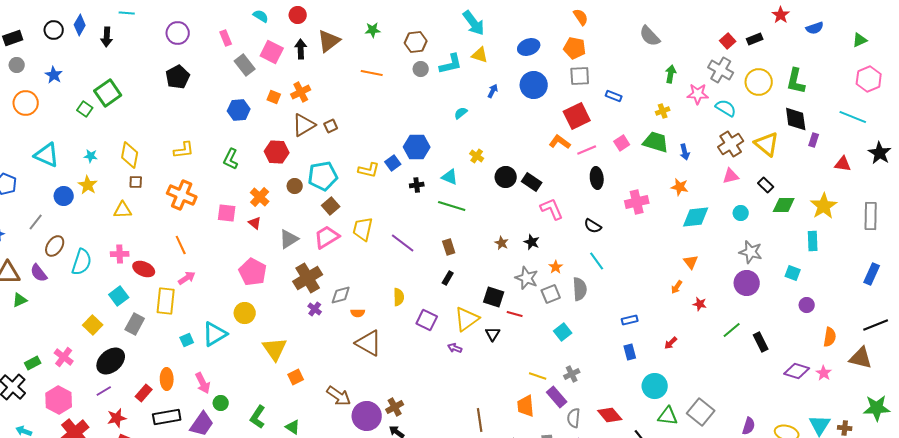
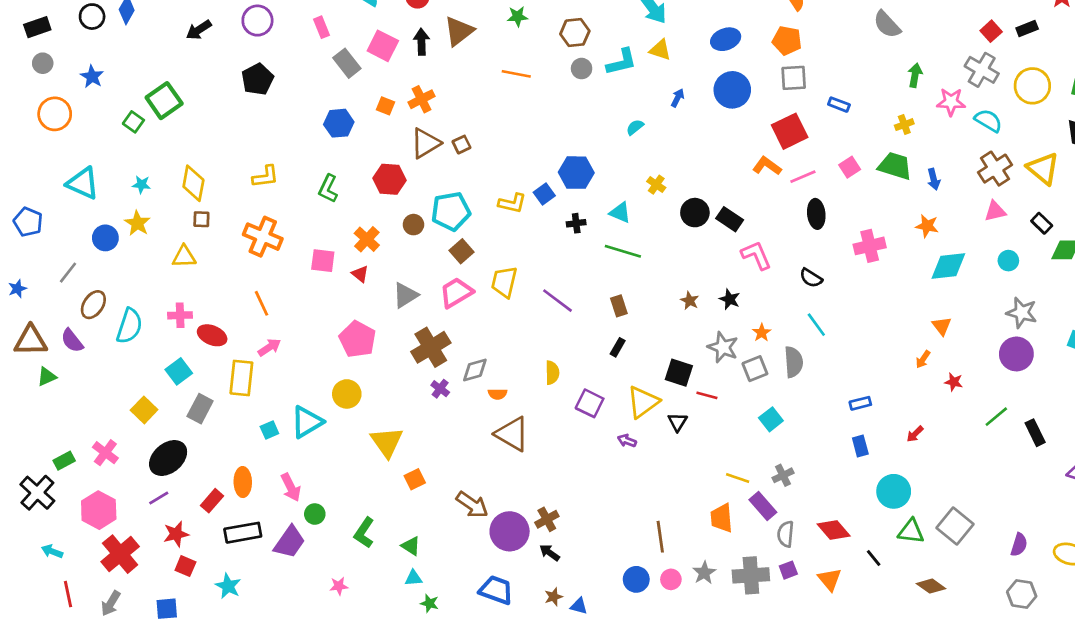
black arrow: (107, 37) -> (199, 30), moved, turned 54

